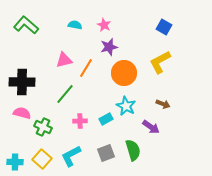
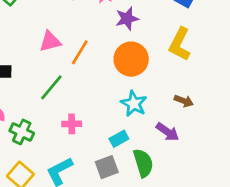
purple star: (109, 47) -> (127, 19), moved
yellow L-shape: (160, 62) -> (180, 44), turned -35
cyan rectangle: (106, 119) -> (119, 139), moved

